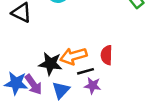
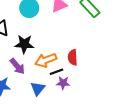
black star: (51, 64) -> (24, 44), moved
purple arrow: (33, 84) -> (17, 66), moved

